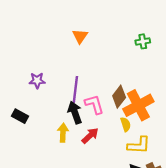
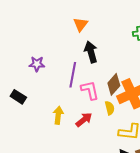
black arrow: (75, 113) -> (91, 52), moved
yellow semicircle: (126, 124) -> (110, 108), moved

